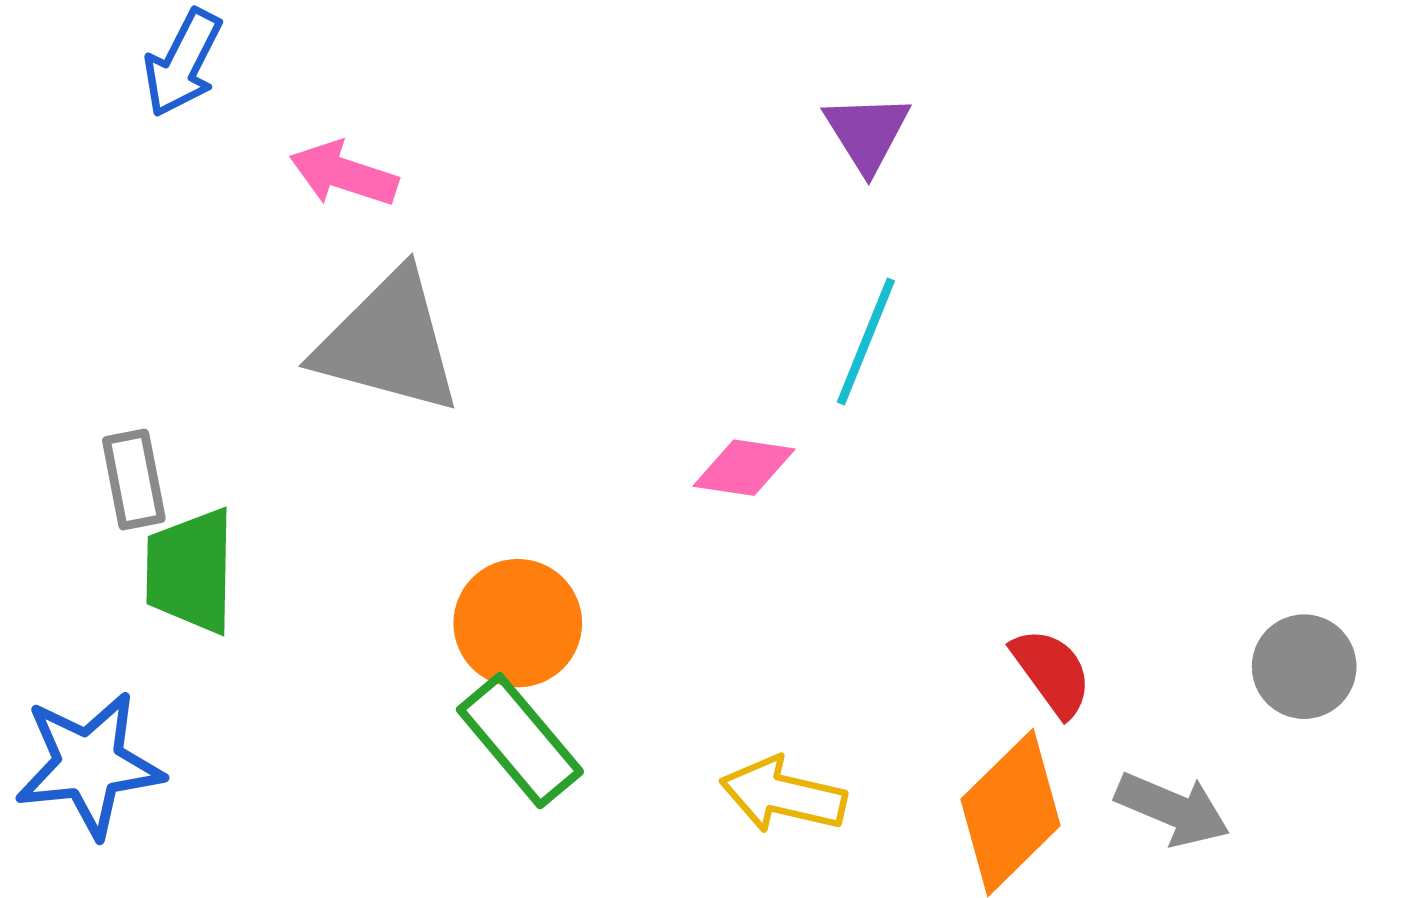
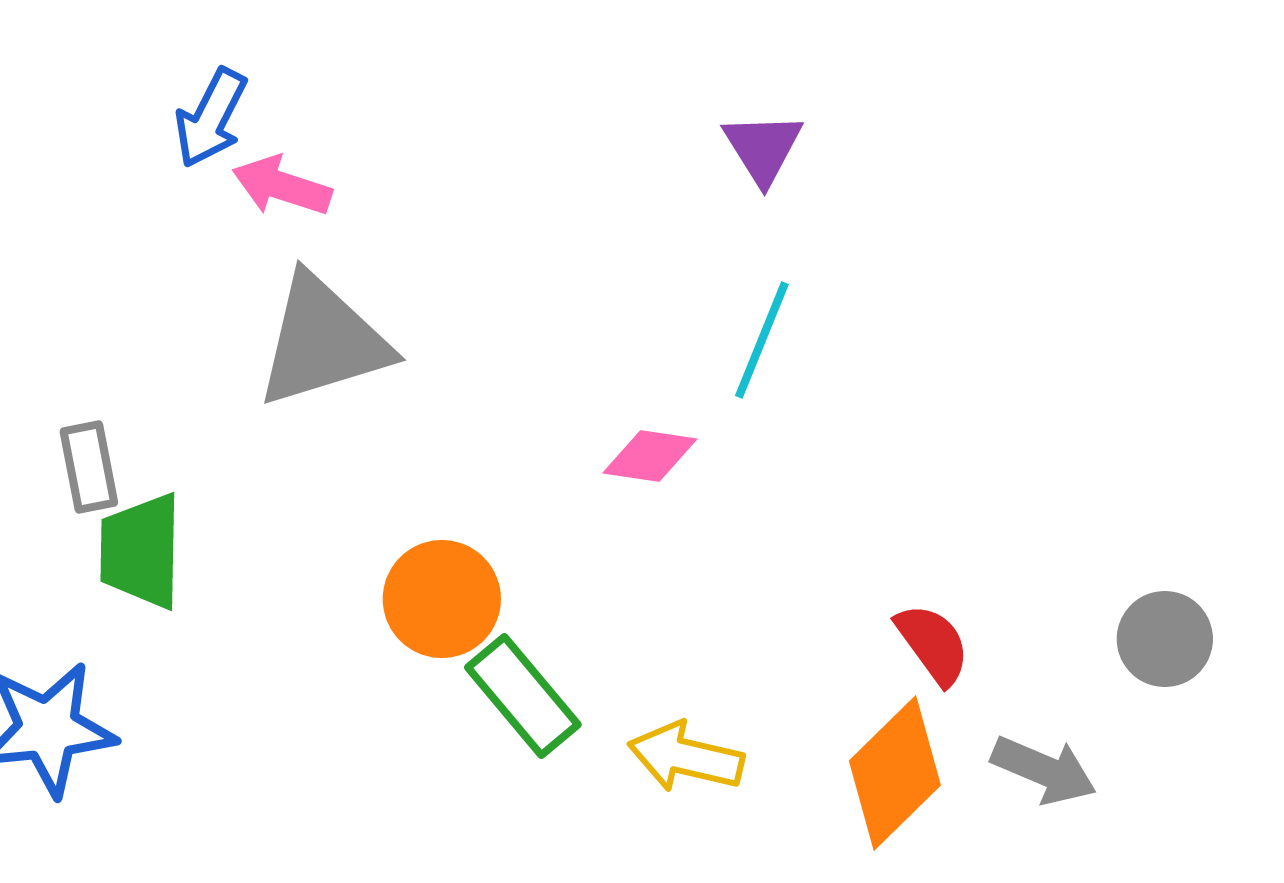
blue arrow: (183, 63) -> (211, 118), moved
gray triangle: (388, 343) -> (323, 341), turned -32
green rectangle: (520, 741) -> (523, 696), moved

